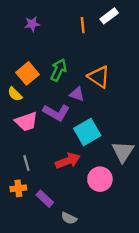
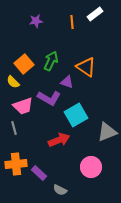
purple star: (32, 24) -> (36, 21), moved
gray triangle: (123, 152) -> (107, 132), turned 35
gray line: (26, 163) -> (14, 128), moved
pink circle: (100, 179) -> (91, 167), moved
orange cross: (18, 188) -> (16, 164), size x1.5

